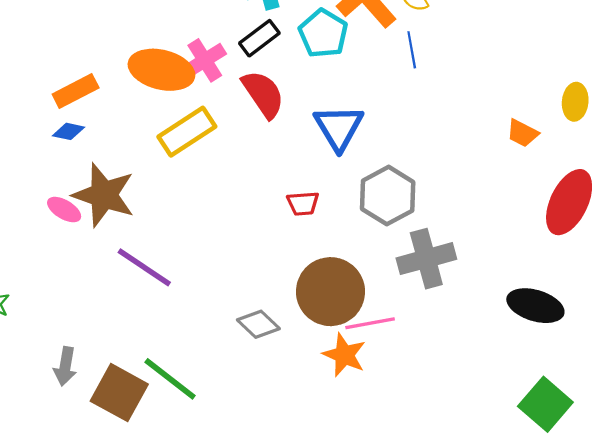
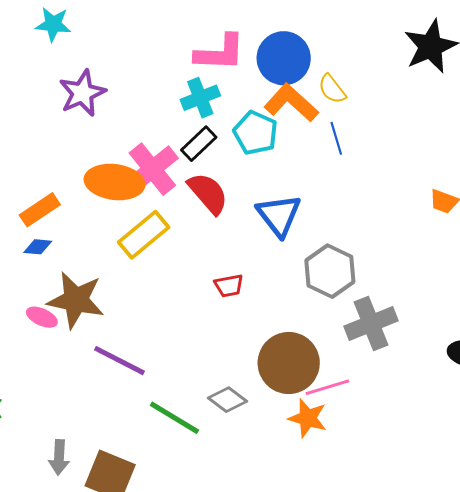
pink cross: (205, 60) -> (152, 169), size x1.4
red trapezoid: (303, 203) -> (229, 286), moved
green line: (170, 379) -> (174, 418), moved

